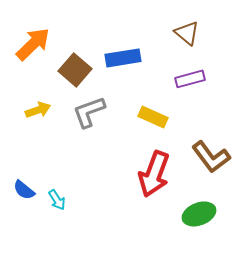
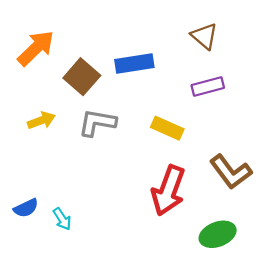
gray L-shape: (89, 112) -> (97, 123), turned 30
blue semicircle: (24, 190) -> (26, 208), turned -65

